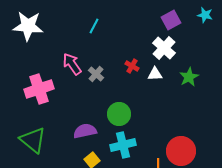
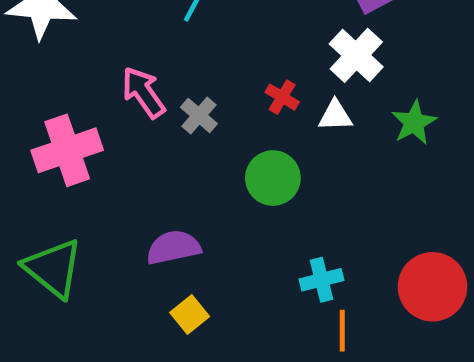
green circle: (119, 114) -> (273, 178), moved
cyan cross: (123, 145) -> (321, 280), moved, size x0.7
red circle: (181, 151) -> (433, 287), moved

